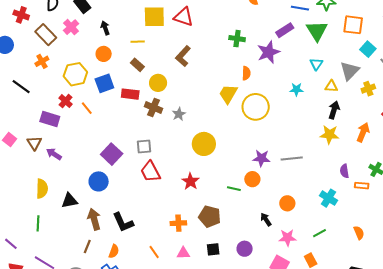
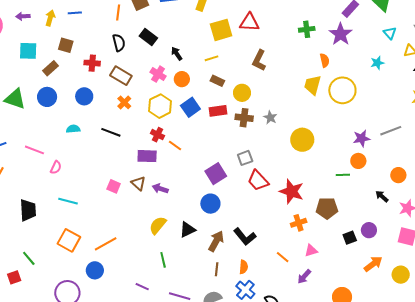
pink cross: (71, 27) -> (158, 74), moved
orange line: (87, 108) -> (175, 145), moved
purple square: (112, 154) -> (216, 174), turned 30
red star: (190, 181) -> (292, 191), moved, size x1.4
yellow semicircle: (42, 189) -> (158, 225), turned -126
brown arrow: (94, 219) -> (216, 241), turned 60
black square: (213, 249) -> (350, 238), moved

